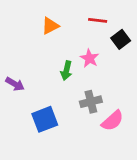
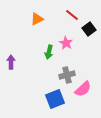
red line: (98, 20) -> (72, 15), turned 32
purple arrow: (15, 84) -> (11, 62), turned -120
blue square: (45, 119) -> (55, 99), moved

